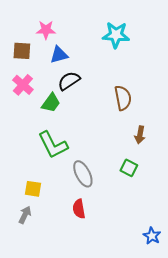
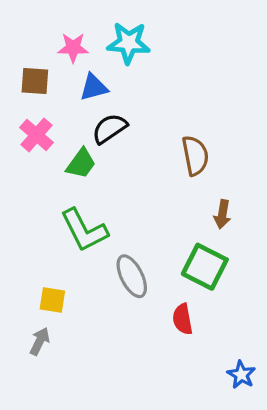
cyan star: (116, 35) -> (129, 43), moved
green square: (129, 168) -> (205, 267), size x1.6
red semicircle: (79, 209) -> (183, 319), moved

